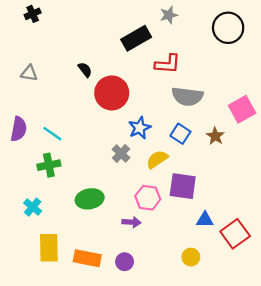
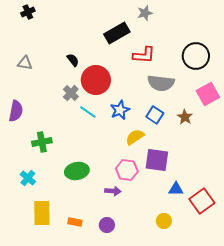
black circle: (228, 28) -> (196, 56), moved
cyan line: (52, 134) -> (88, 112), moved
gray cross: (121, 153) -> (71, 93), moved
orange rectangle: (87, 258) -> (75, 222), size x0.6

